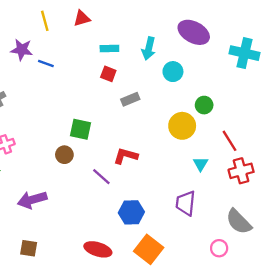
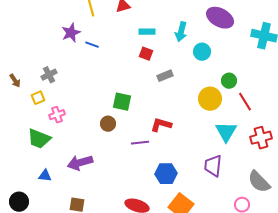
purple star: (22, 50) -> (71, 33), turned -30
red line: (229, 141) -> (245, 102), moved
cyan triangle: (201, 164) -> (226, 132), size x1.6
purple line: (101, 177) -> (140, 143), turned -48

